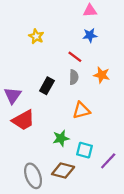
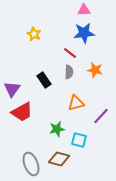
blue star: (90, 35) -> (84, 33), size x1.5
black rectangle: (47, 86) -> (44, 80), turned -63
purple line: (108, 161) -> (101, 116), moved

